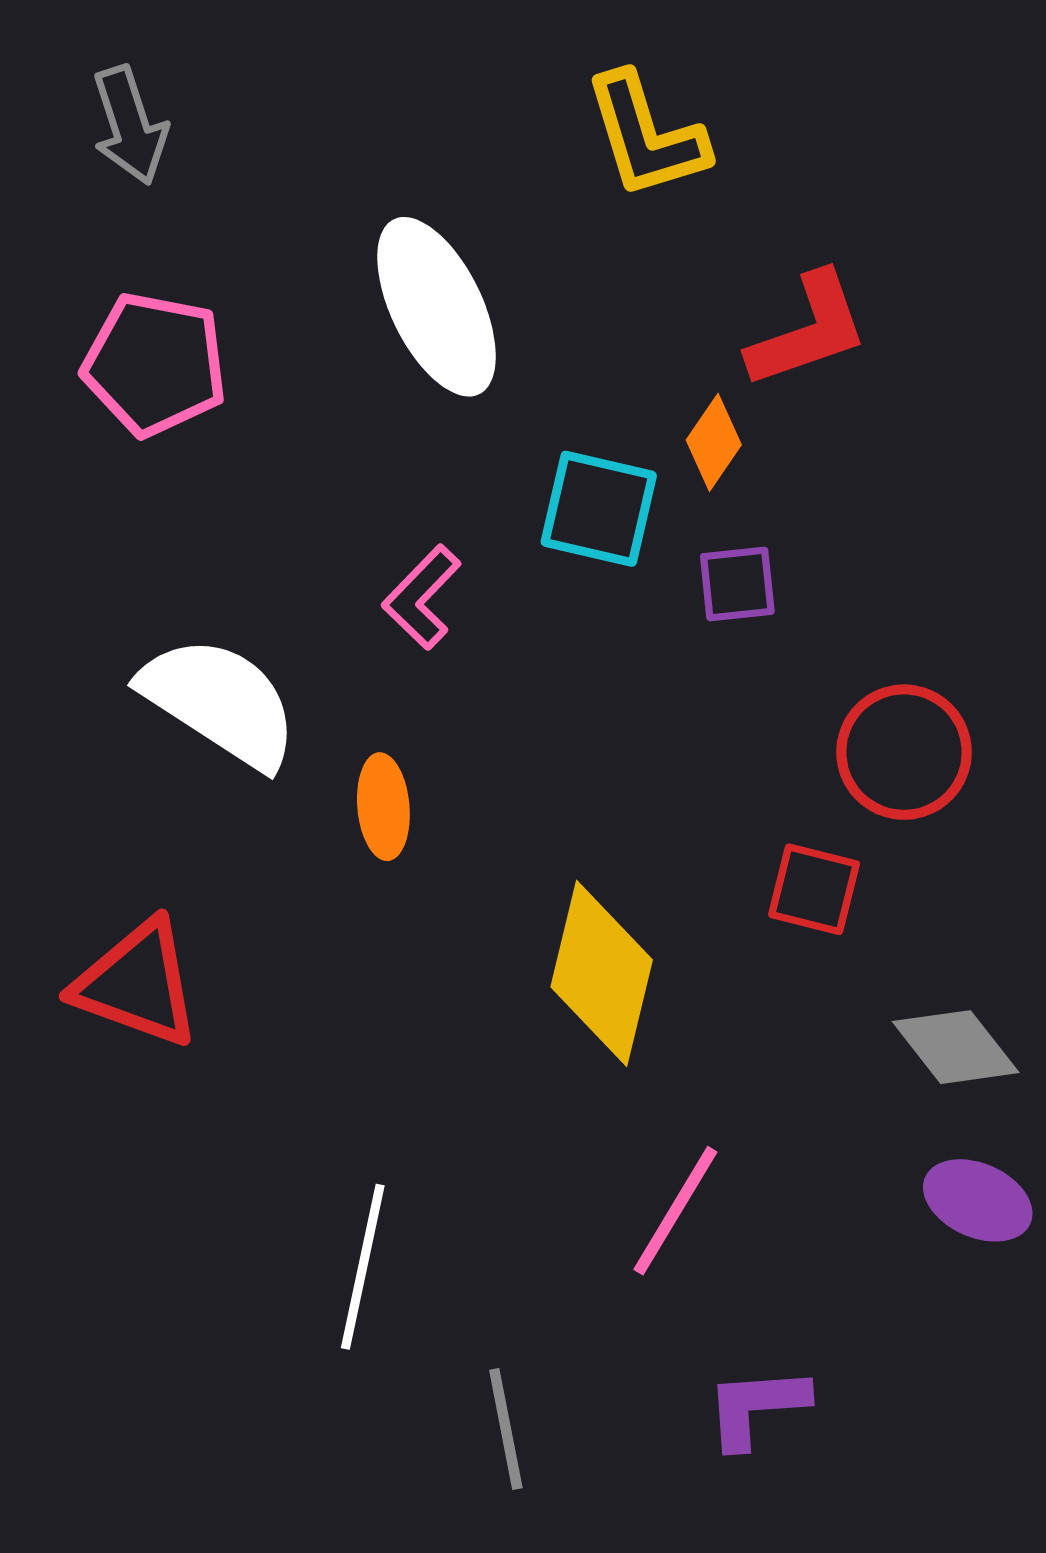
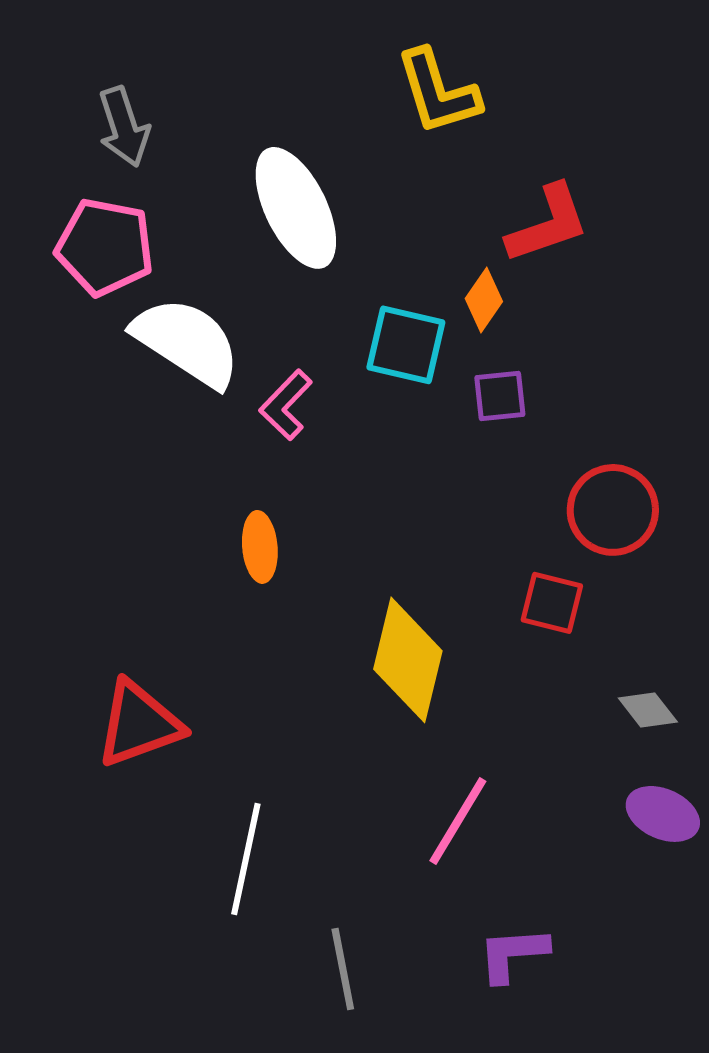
gray arrow: (130, 125) -> (124, 127), moved
white semicircle: (220, 702) -> (187, 342), moved
red triangle: (137, 984) -> (139, 724), moved, turned -40
gray diamond: (956, 1047) -> (648, 710), size x0.7

